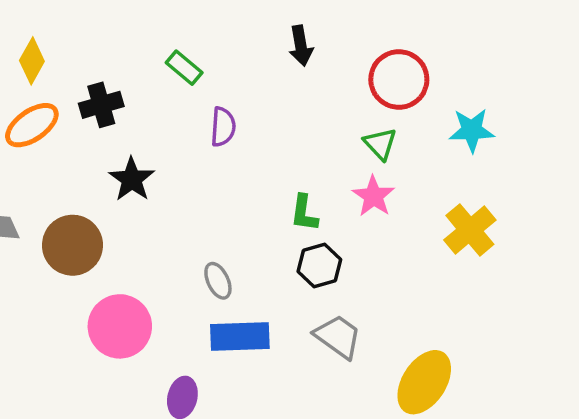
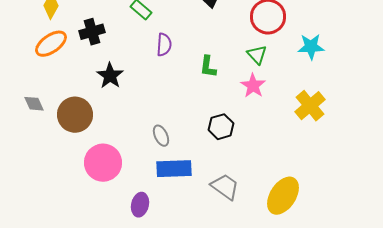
green L-shape: (304, 213) -> (208, 67), moved
gray trapezoid: (338, 337) -> (225, 187), moved

